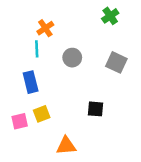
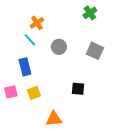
cyan line: (37, 49) -> (30, 40), turned -40
pink square: (20, 121) -> (11, 92), moved

